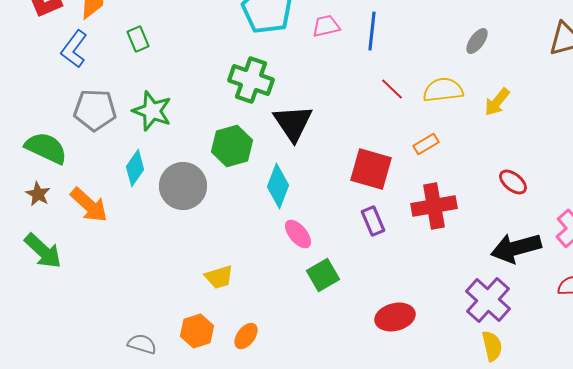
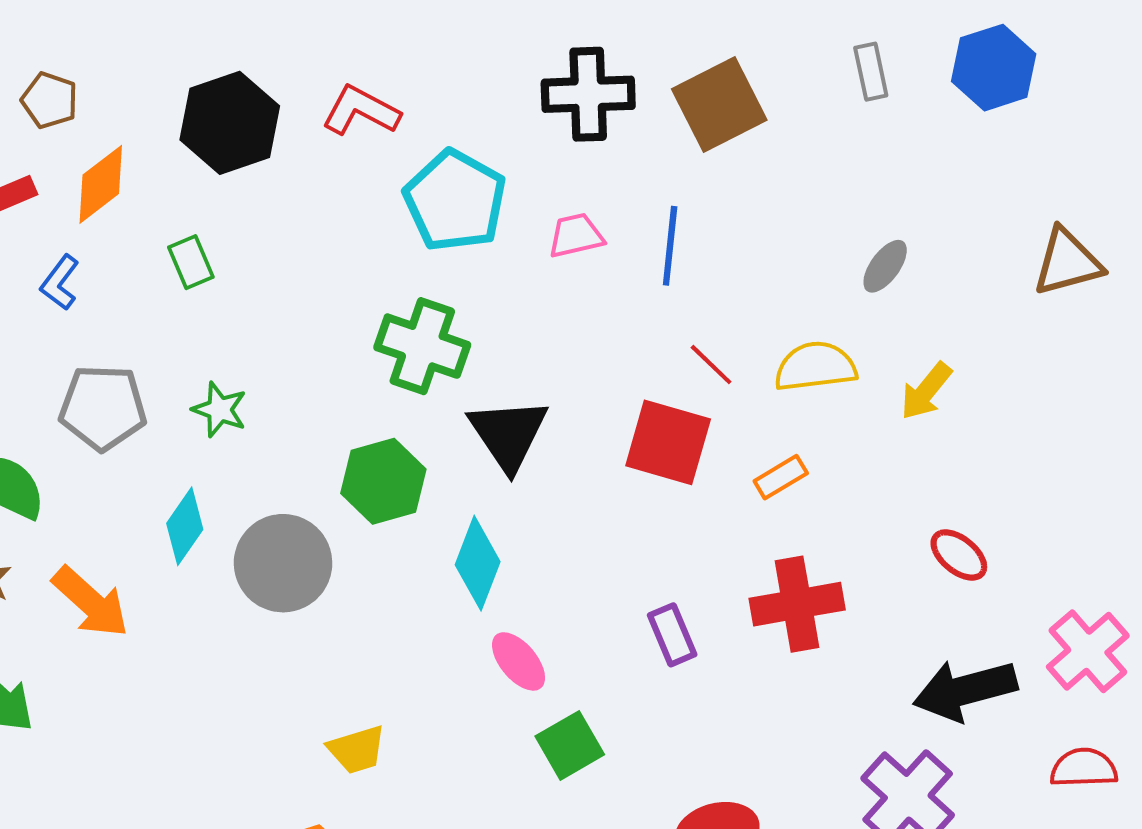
blue L-shape: (74, 49) -> (60, 283), size x0.7
green star: (152, 111) -> (220, 410), size x0.7
red square: (371, 169) -> (668, 442), moved

